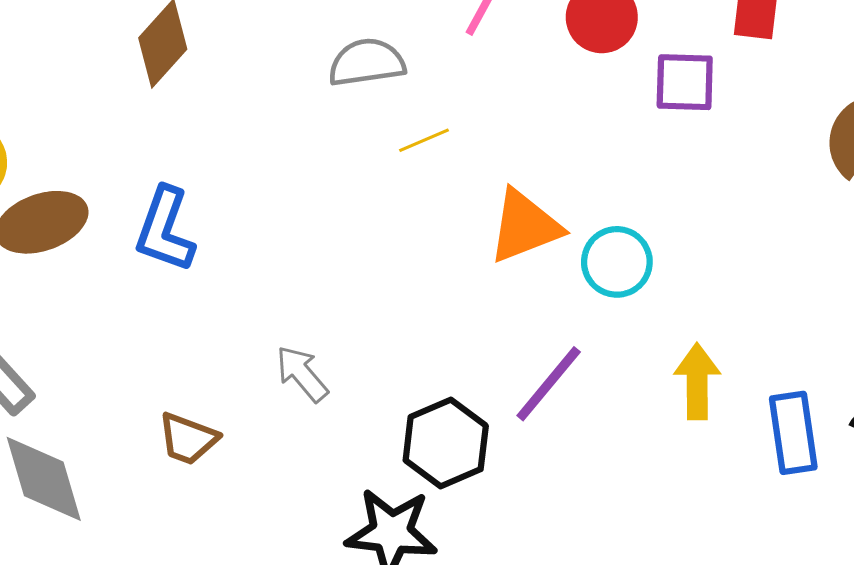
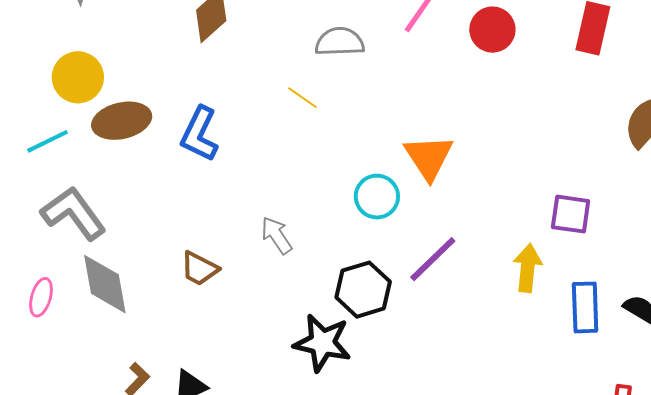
purple square: (685, 82) -> (571, 214), moved
yellow line: (424, 140) -> (302, 98), moved, turned 52
orange triangle: (525, 226) -> (429, 157), turned -48
cyan circle: (617, 262) -> (377, 197), moved

